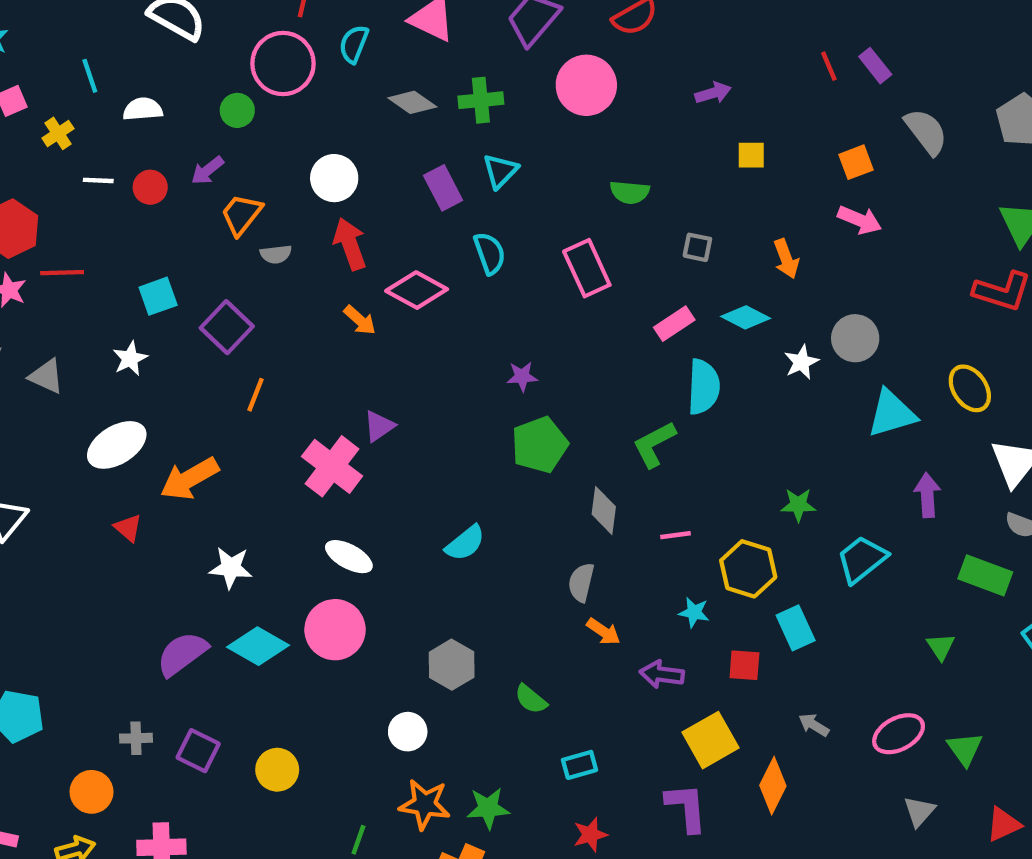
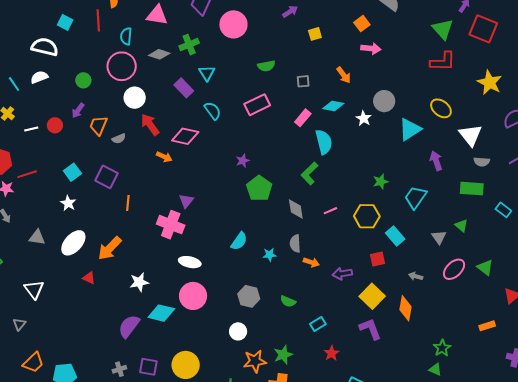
pink circle: (283, 63) -> (122, 66), moved
white semicircle: (143, 109) -> (39, 77), moved
pink rectangle: (587, 268) -> (257, 105), turned -75
gray triangle: (46, 376) -> (37, 237), moved
cyan star: (694, 612) -> (270, 255), moved
yellow circle: (277, 770) -> (186, 365), size x1.4
gray triangle: (919, 811) -> (439, 237), moved

